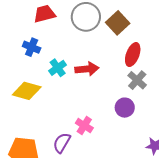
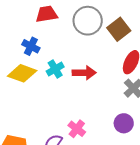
yellow diamond: (27, 91) -> (22, 73), moved
purple circle: (125, 108) -> (124, 123), moved

